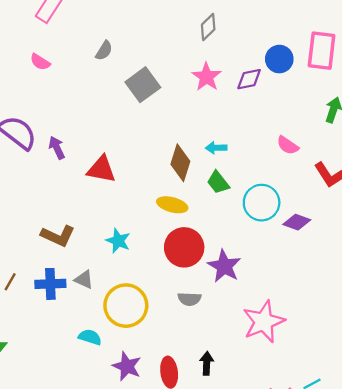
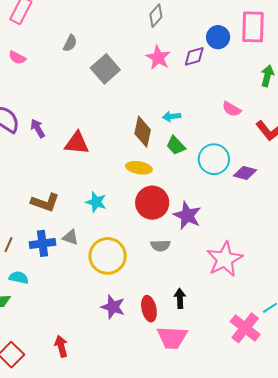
cyan semicircle: (90, 337) -> (19, 278), moved

